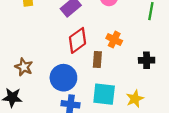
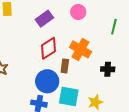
orange cross: (114, 40) -> (80, 49), size x1.5
blue circle: (63, 78) -> (47, 81), moved

